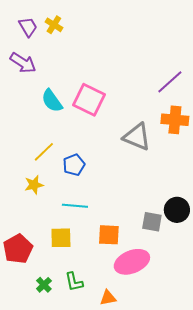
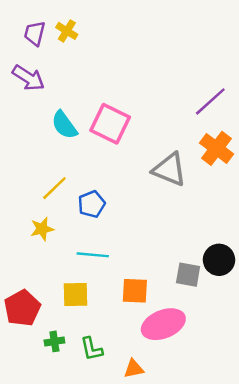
purple trapezoid: (28, 27) -> (35, 33), turned -135
orange cross: (175, 120) -> (217, 148), turned 32
green cross: (44, 285) -> (54, 341), moved, turned 35

